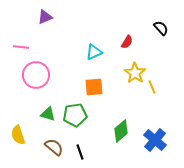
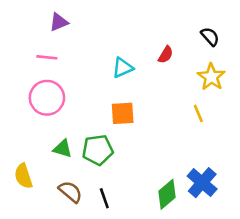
pink line: (21, 47) -> (47, 57), moved
yellow star: (135, 73) -> (211, 77), moved
green diamond: (121, 131) -> (167, 194), moved

